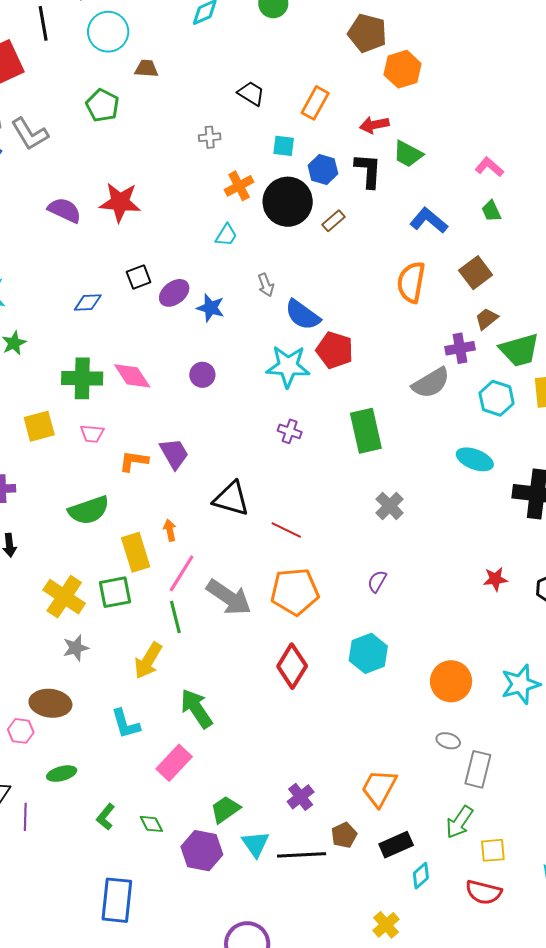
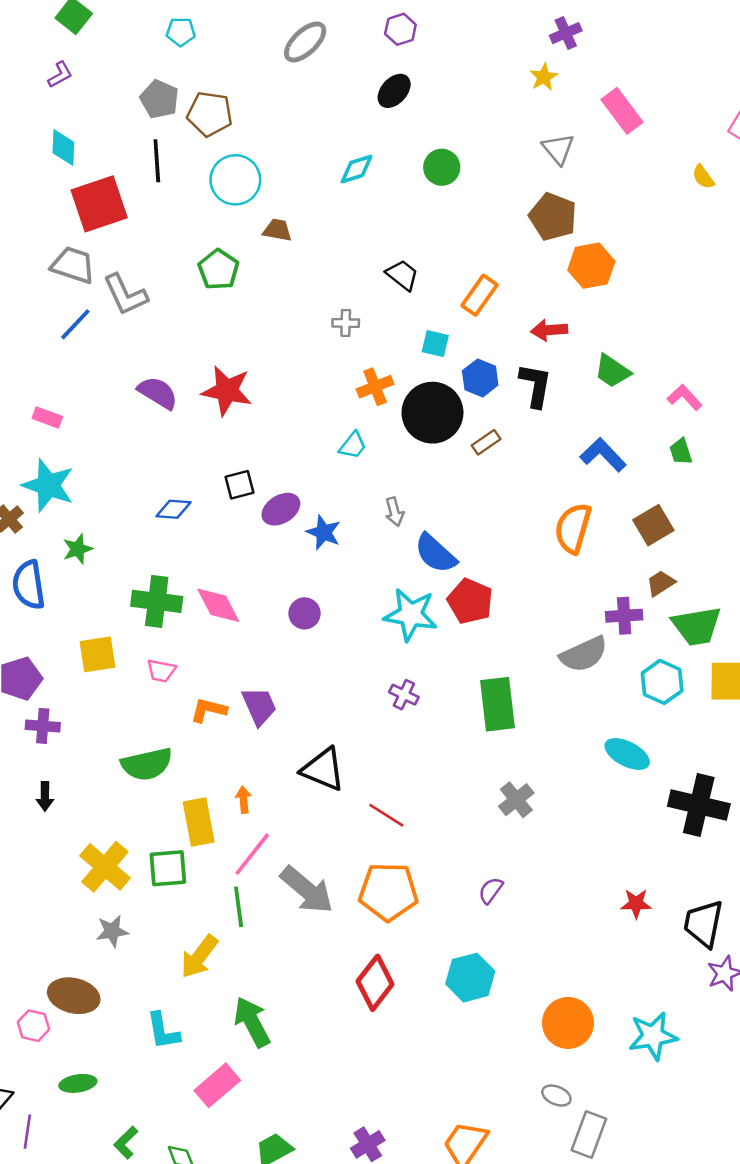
green trapezoid: (408, 154) -> (612, 371), moved

